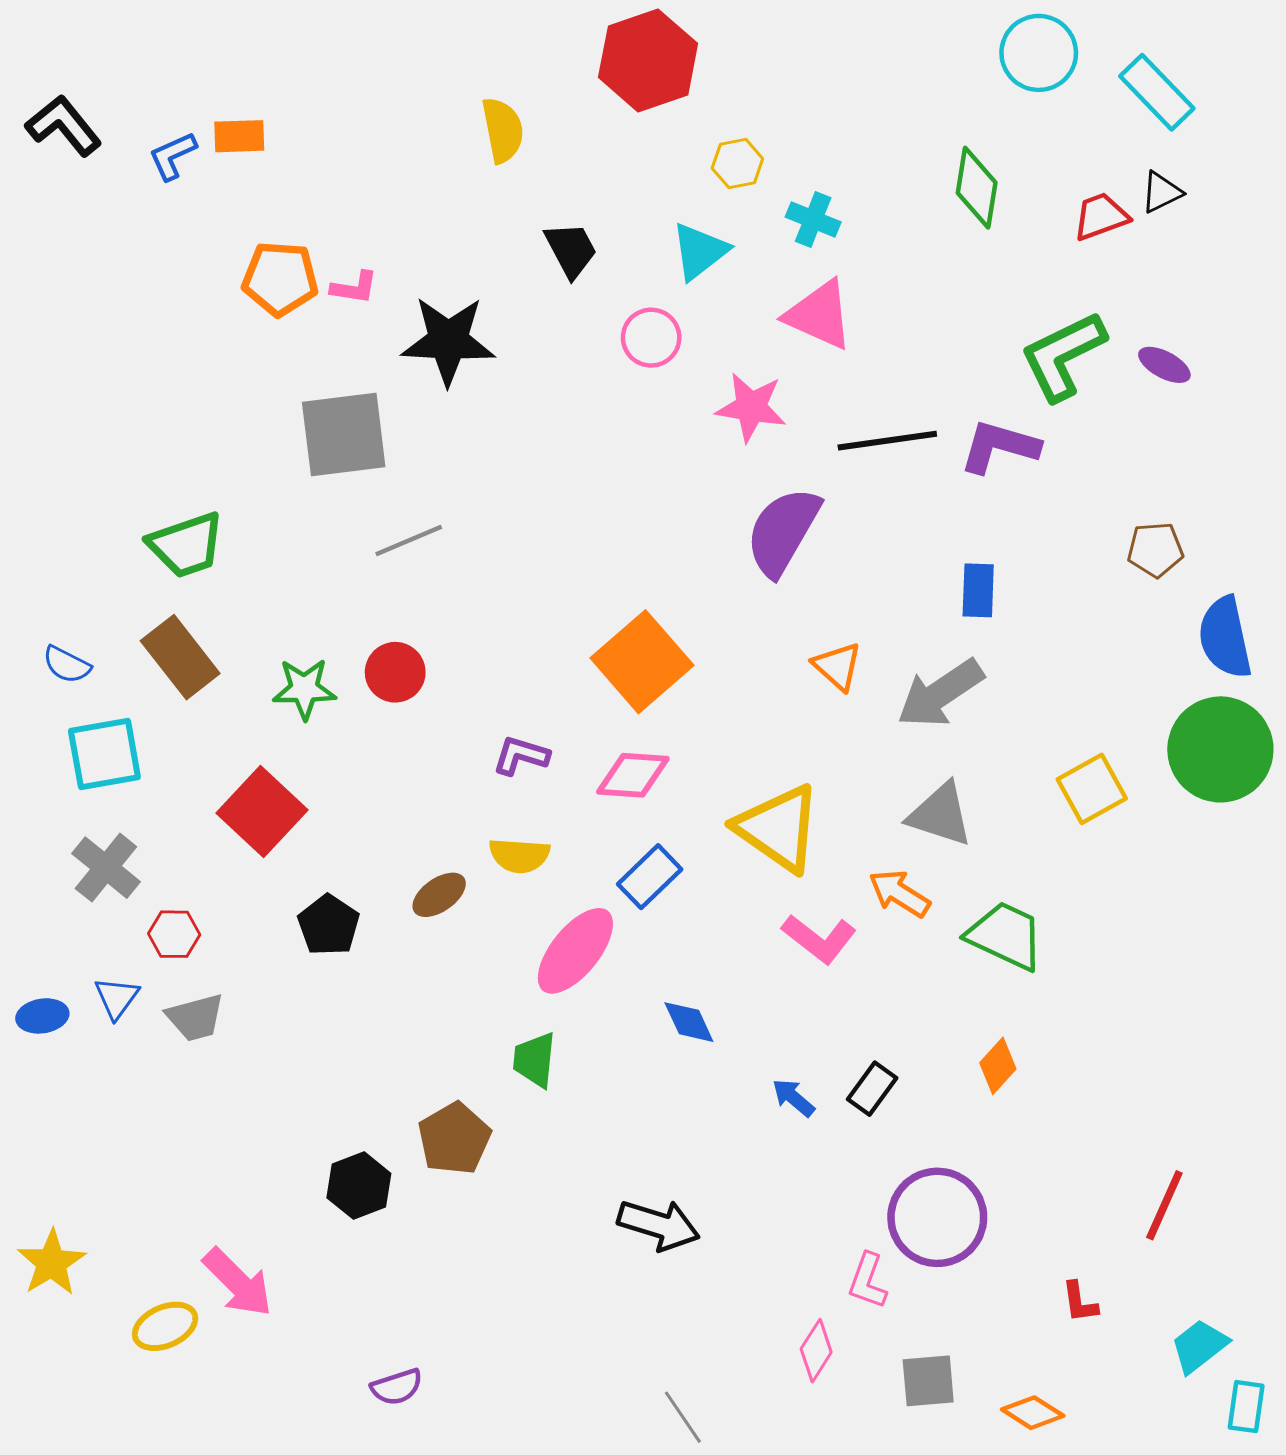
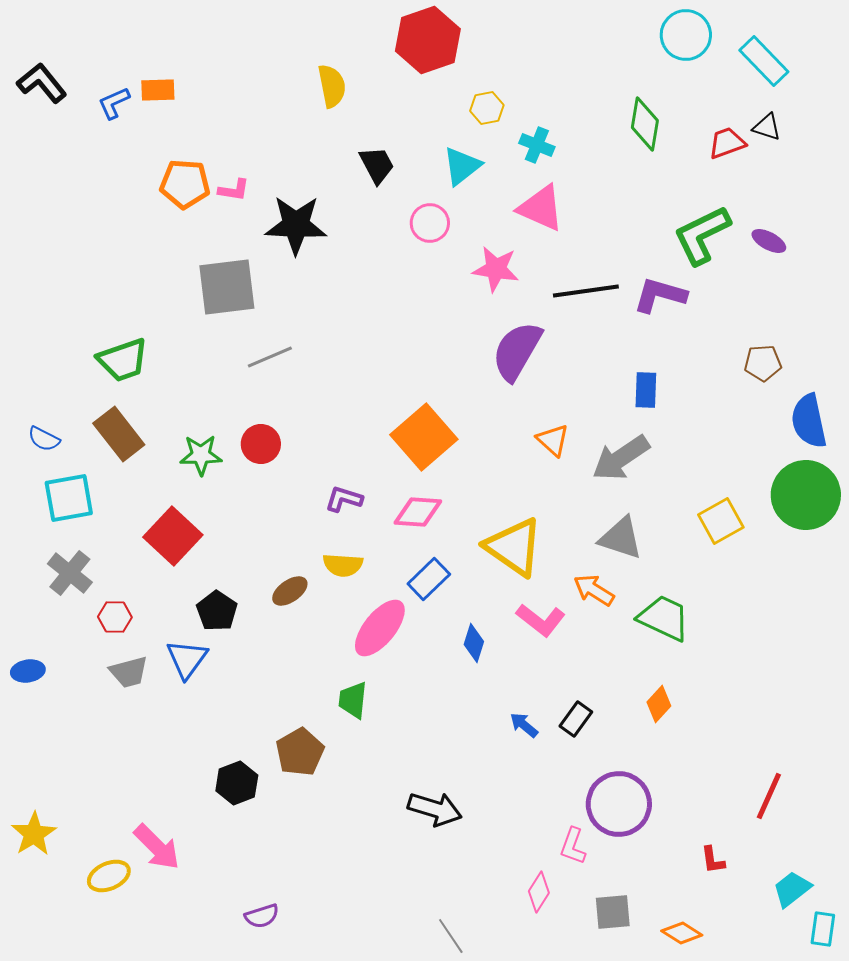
black triangle: (1161, 192) -> (767, 127), turned 44
blue triangle: (117, 998) -> (187, 659), moved, size x1.4
blue diamond: (689, 1022) -> (474, 643), moved, turned 42

